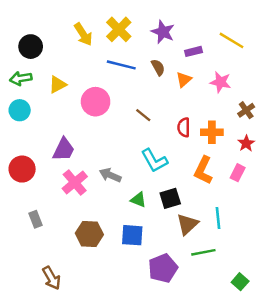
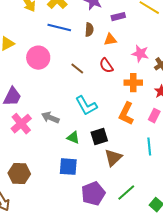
brown semicircle: (158, 67) -> (89, 30), turned 32
orange triangle: (184, 80) -> (110, 40), turned 32
pink star: (220, 82) -> (140, 54), moved
red semicircle: (184, 127) -> (106, 66), moved, turned -35
cyan line: (218, 218) -> (149, 147), moved
brown hexagon: (89, 234) -> (19, 174), moved
green line: (203, 252) -> (126, 193), moved, turned -30

